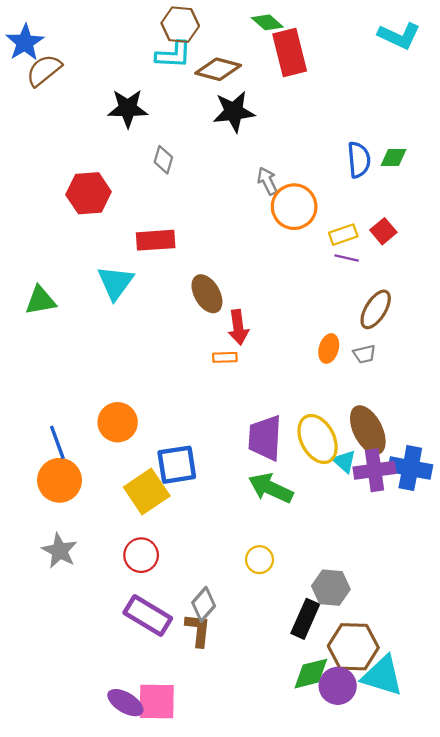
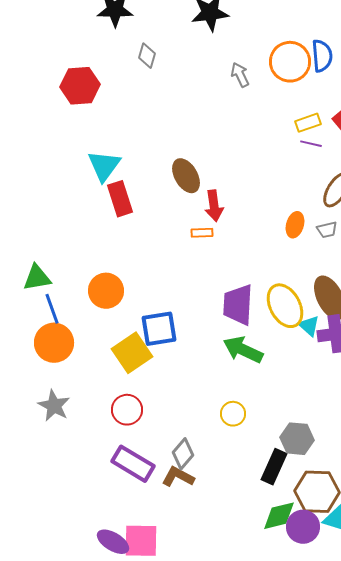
orange circle: (294, 207) -> (290, 62), moved
red rectangle: (156, 240) -> (120, 199), moved, turned 76
green triangle: (41, 300) -> (37, 278), moved
brown L-shape: (198, 630) -> (178, 477), turned -68

